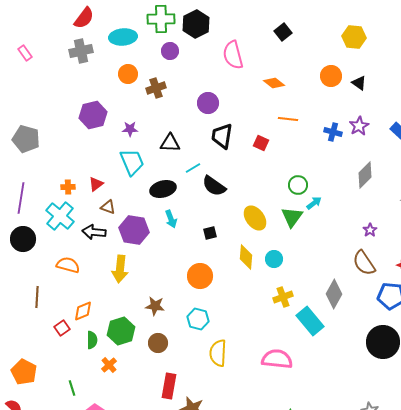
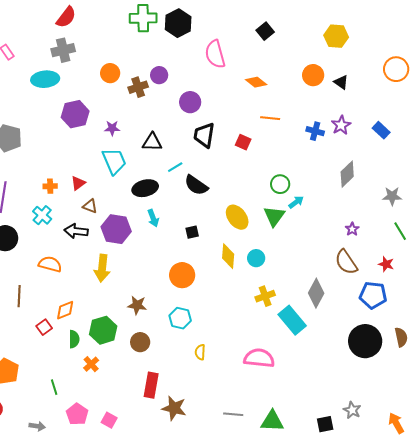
cyan ellipse: (123, 37) -> (45, 79), moved
purple circle: (170, 51) -> (159, 75), moved
cyan cross: (60, 216) -> (42, 215), size x0.7
yellow semicircle: (218, 353) -> (200, 352), size x0.6

